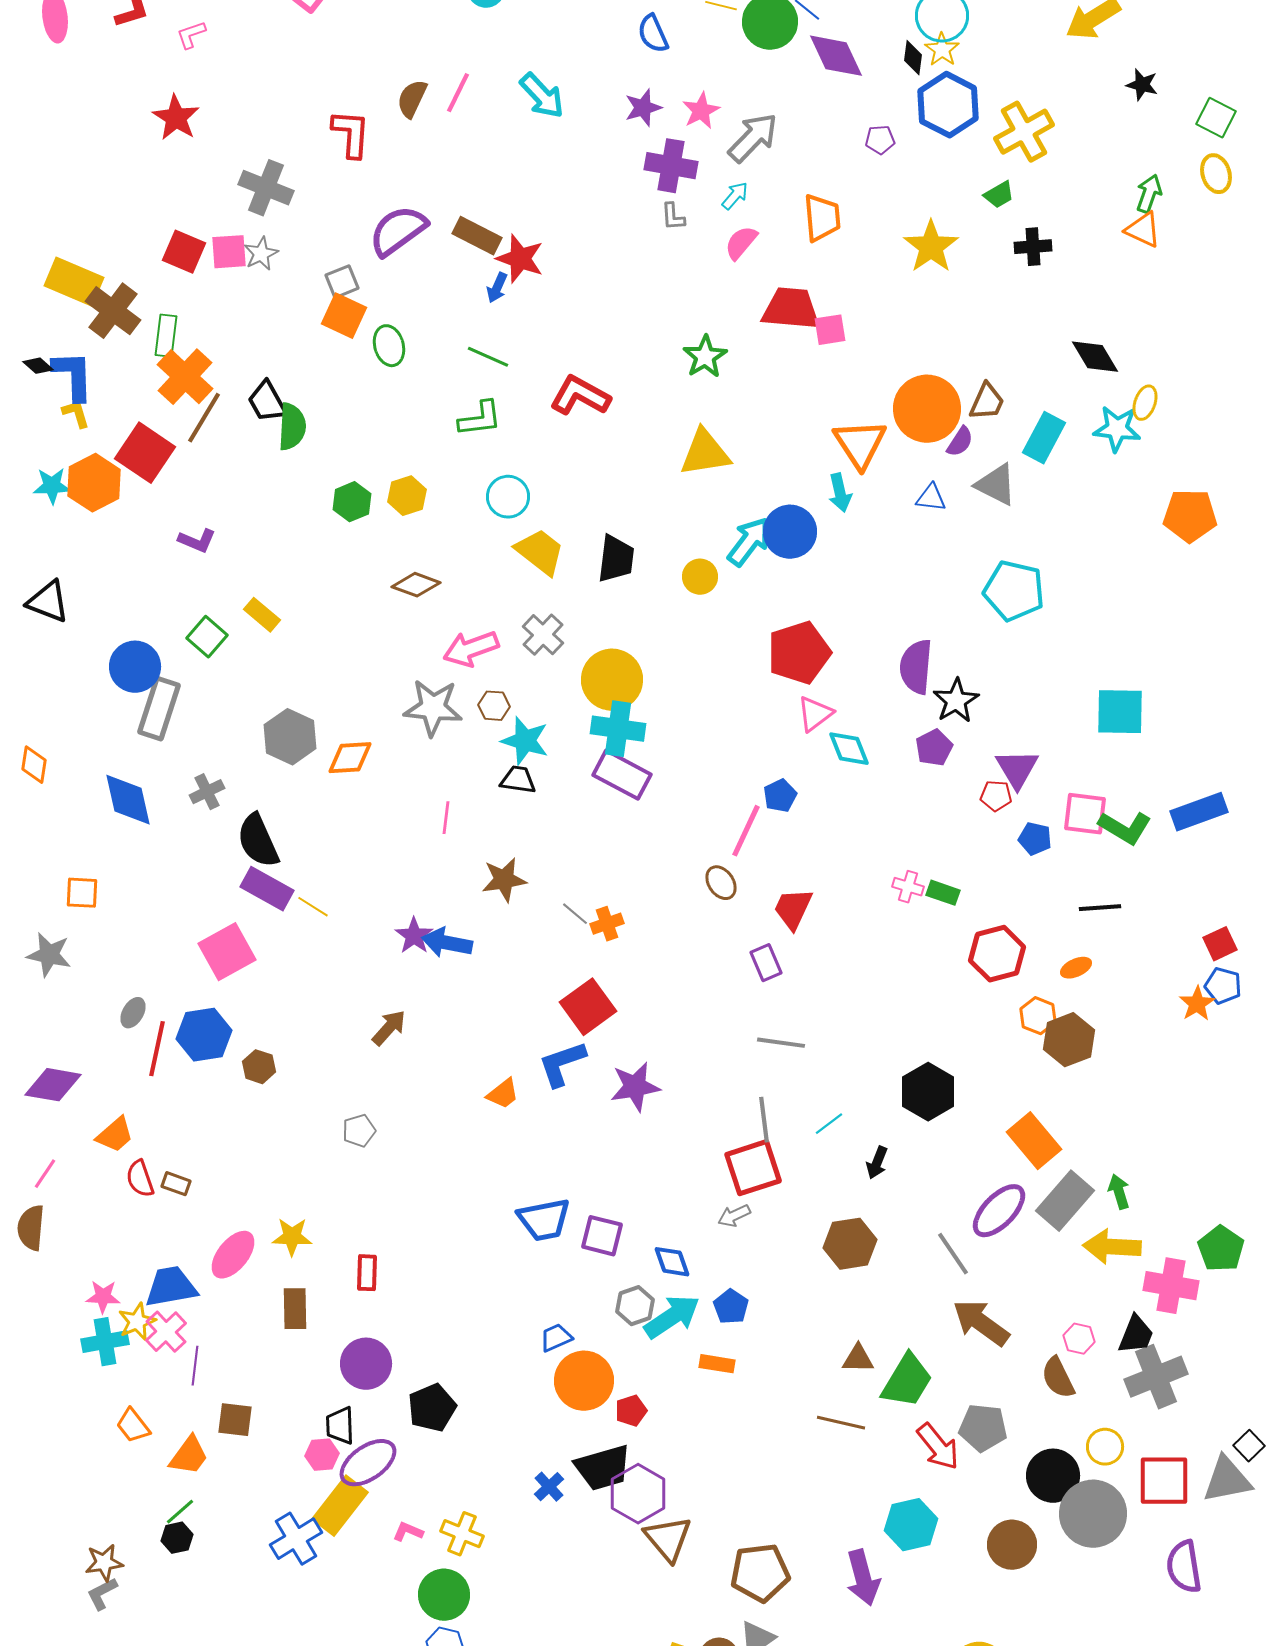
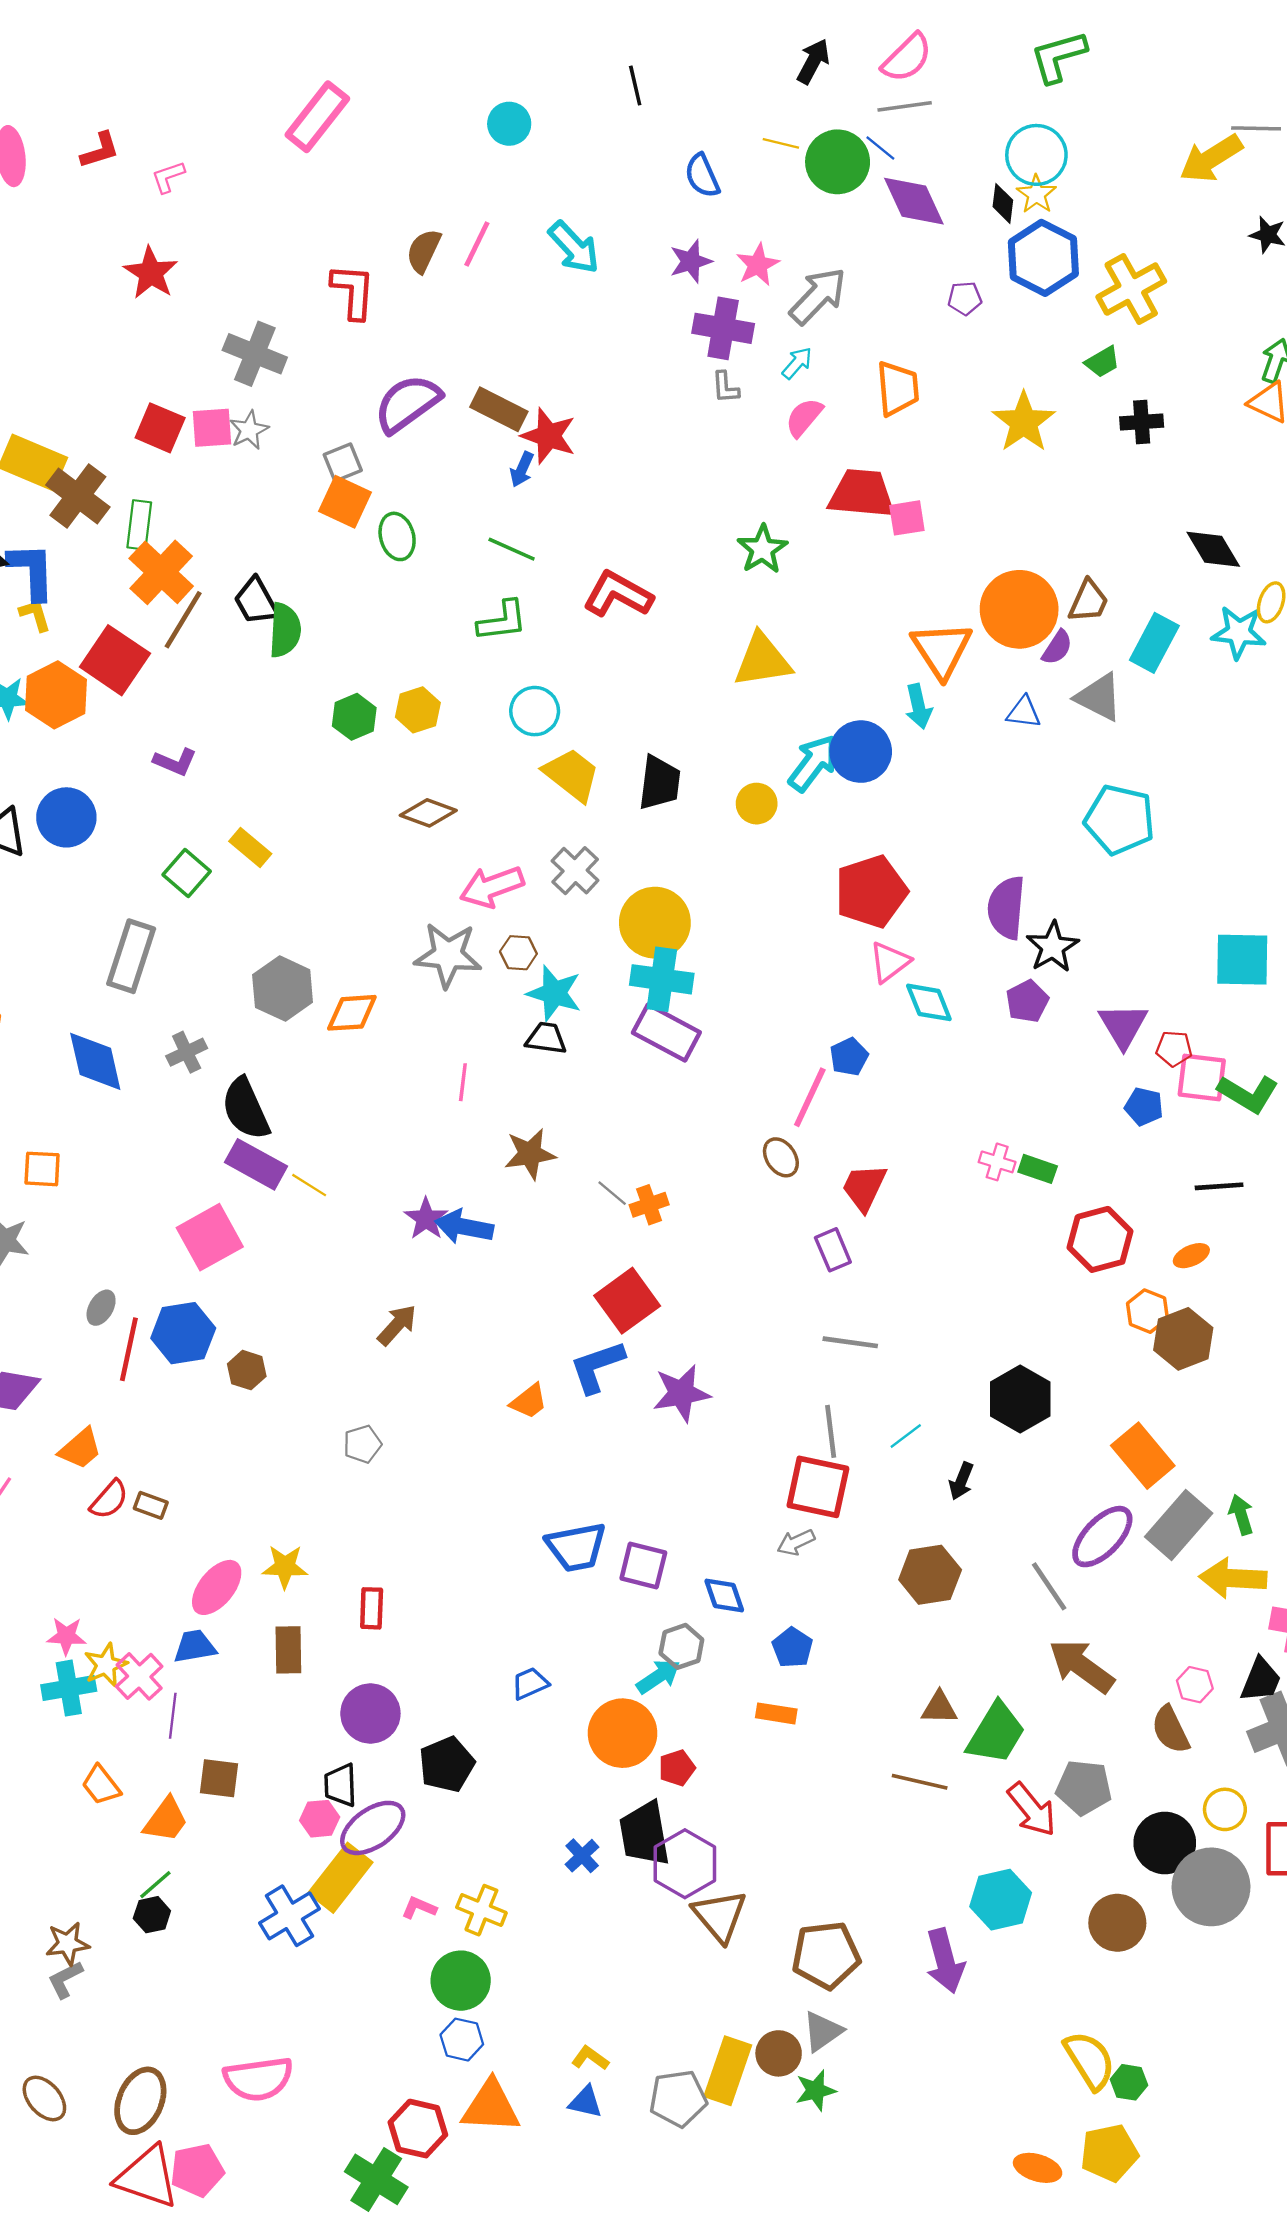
blue circle: (135, 667) -> (66, 817), moved
red pentagon: (996, 796) -> (1174, 1049), moved
red square: (753, 1168) -> (818, 1487), turned 30
red semicircle: (140, 1179) -> (109, 1500), turned -120
blue trapezoid: (171, 1287) -> (195, 1646), moved, size x0.7
cyan arrow: (672, 1317) -> (658, 1676), moved, size x0.7
blue trapezoid: (556, 1338) -> (530, 1683), moved
black trapezoid: (603, 1468) -> (644, 1834), turned 96

